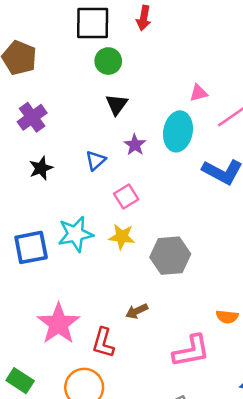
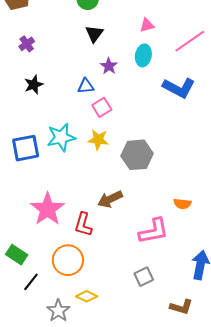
pink triangle: (199, 93) -> (147, 25), moved
purple cross: (32, 117) -> (27, 44), size x0.7
cyan ellipse: (178, 131) -> (143, 55), size x0.7
blue triangle: (96, 160) -> (86, 86), moved, turned 36
brown arrow: (137, 311) -> (110, 199), size x1.4

